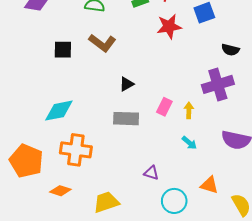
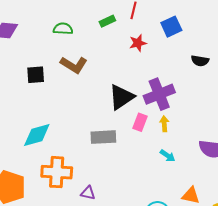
red star: (169, 27) -> (138, 43), size x0.7
black triangle: (126, 84) -> (121, 97), moved, size x1.8
purple cross: (218, 84) -> (159, 94), moved
purple triangle: (151, 173) -> (88, 193), moved

